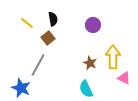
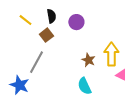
purple circle: (93, 25) -> (76, 22), moved

